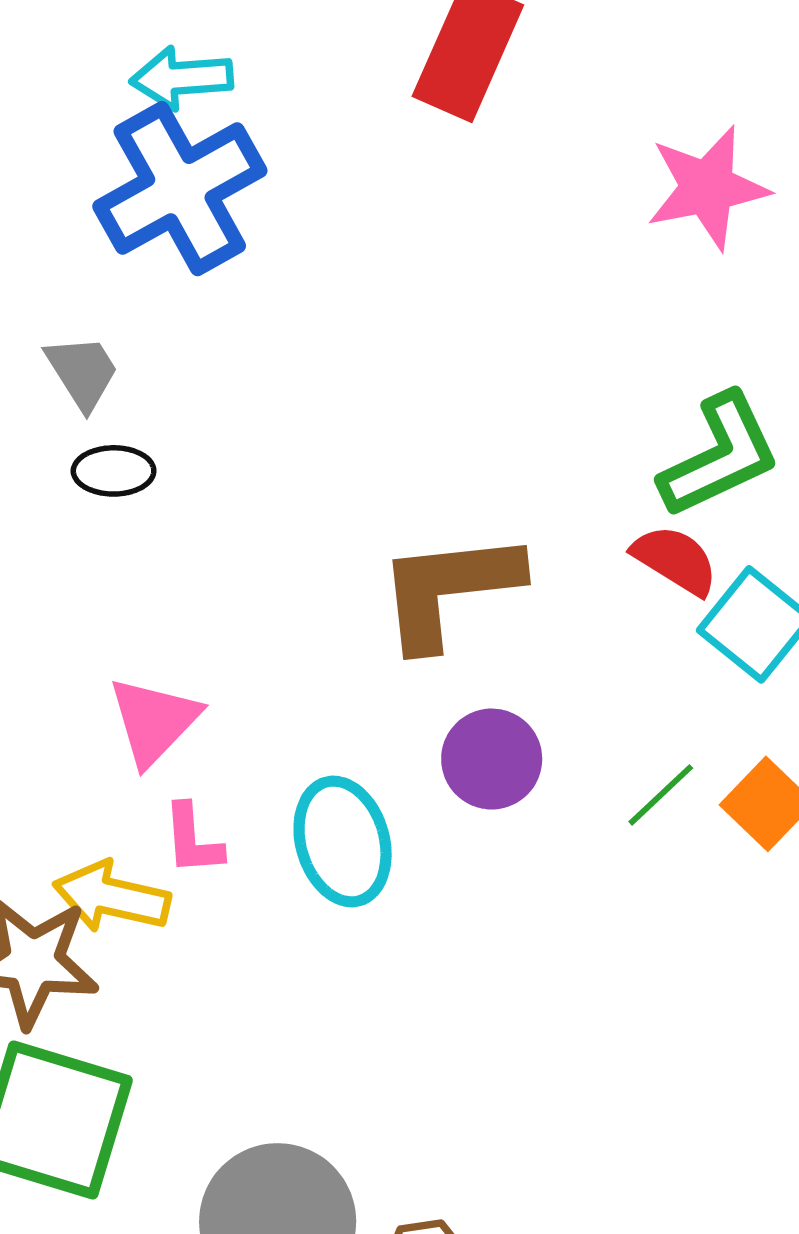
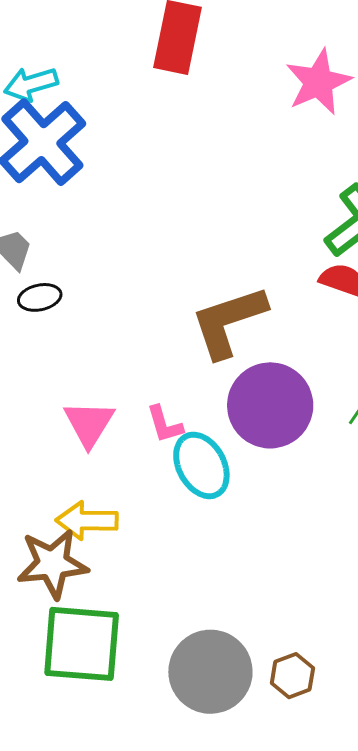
purple circle: (492, 759) -> (270, 405), size x1.6
pink L-shape: (193, 839) -> (165, 424), moved

